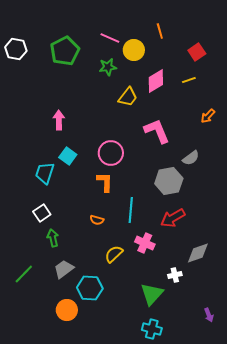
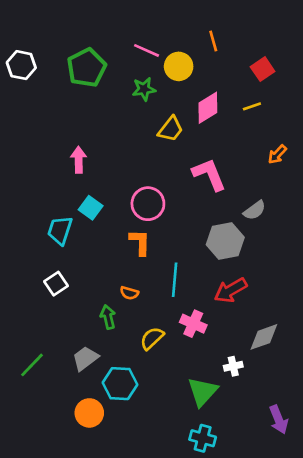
green arrow: (53, 238) -> (108, 317), moved
purple arrow: (209, 315) -> (279, 420), size x1.5

